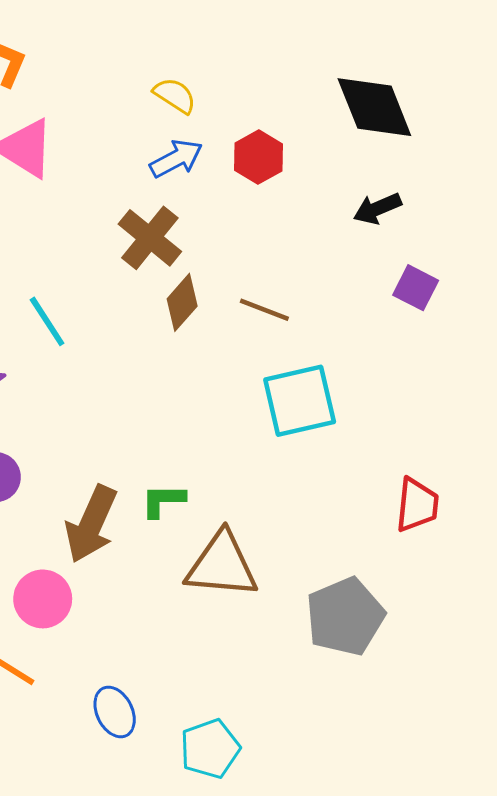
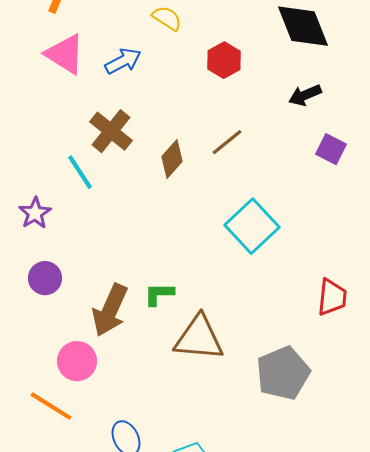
blue arrow: (176, 159) -> (123, 61), moved
brown cross: (150, 238) -> (111, 131), moved
brown line: (264, 310) -> (227, 142), moved, turned -60
cyan square: (300, 401) -> (252, 226), turned -30

